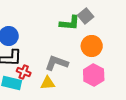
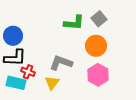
gray square: (86, 16) -> (99, 19), moved
yellow triangle: (48, 83) -> (52, 83), turned -49

